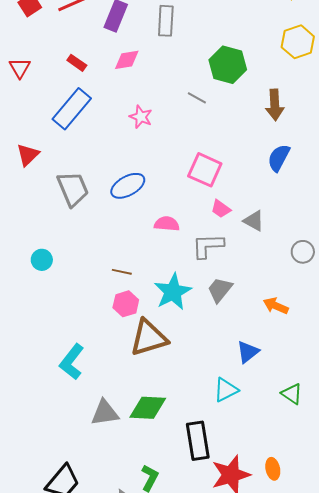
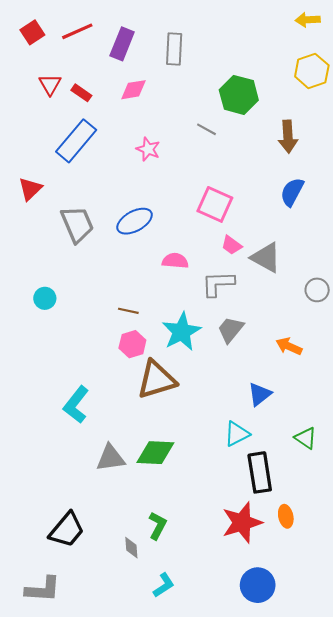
red triangle: (20, 68) -> (50, 84), moved
gray triangle: (254, 221) -> (266, 258), size x1.4
black rectangle: (198, 441) -> (260, 472), moved

